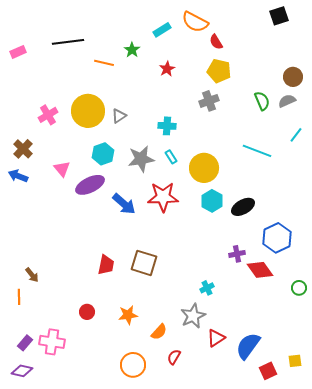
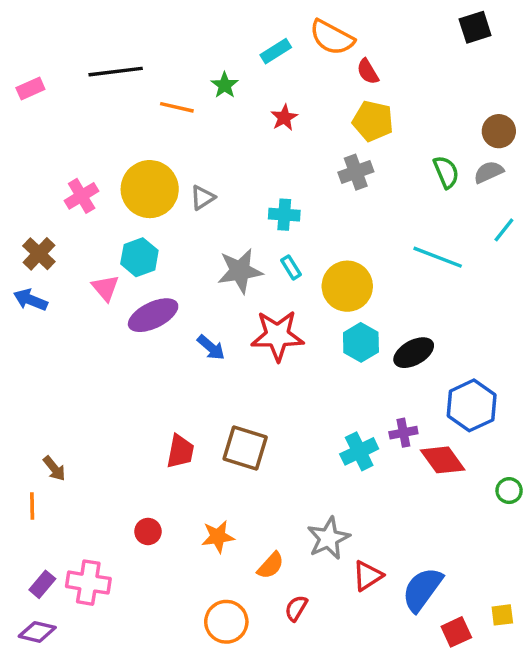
cyan hexagon: (103, 154) -> (139, 257), moved
blue arrow: (124, 204) -> (211, 347), size x0.7
cyan cross: (207, 288) -> (359, 451), moved, size x1.5

